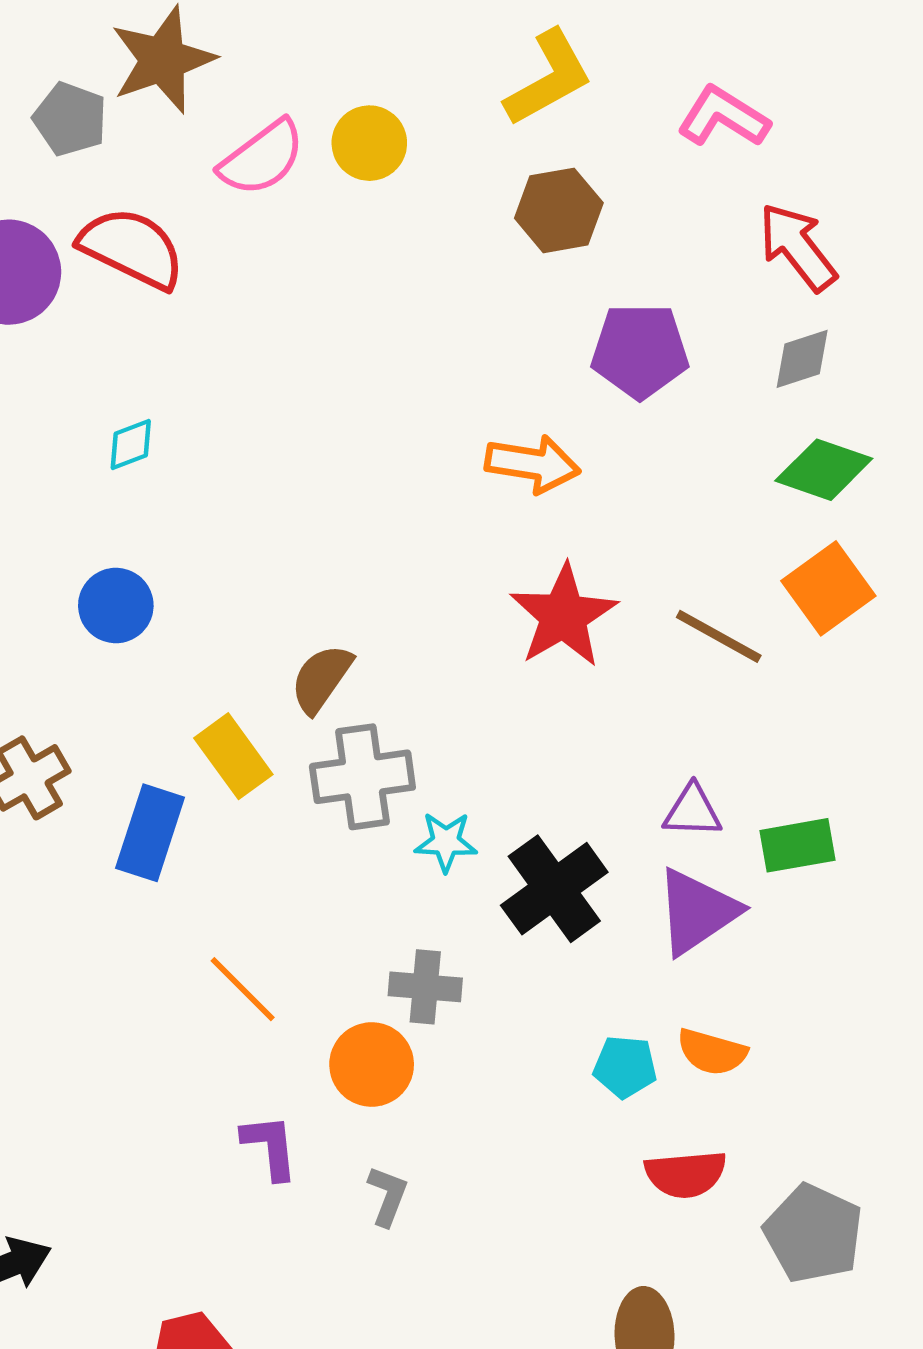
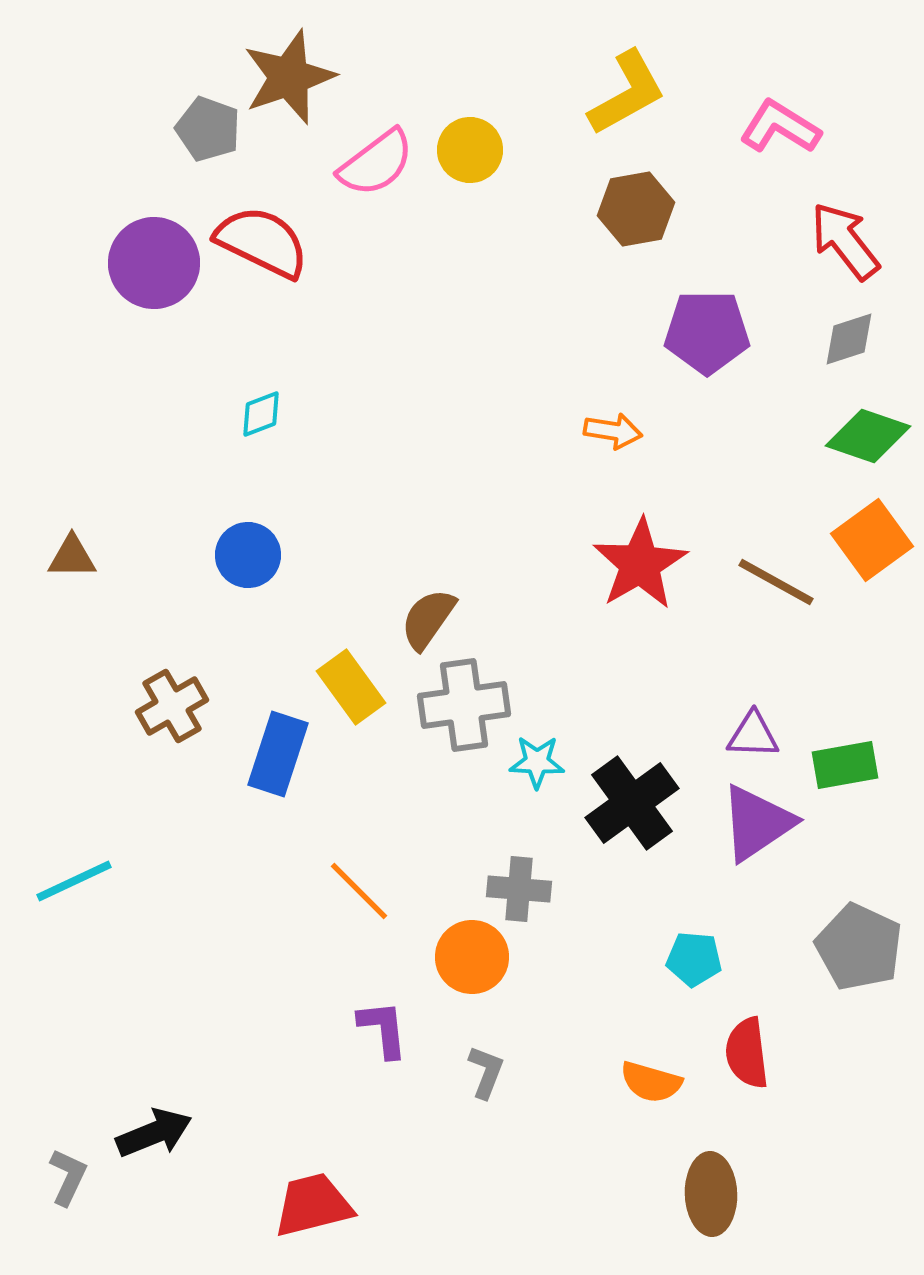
orange arrow: (533, 464) -> (613, 431), size x0.7
orange semicircle: (712, 1052) -> (651, 1082), moved
red semicircle: (686, 1174) -> (747, 1053), turned 88
gray pentagon: (813, 1234) -> (859, 947), moved

